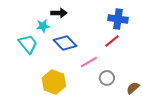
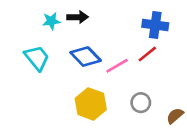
cyan star: (43, 26) -> (51, 21), moved
pink line: (89, 62) -> (117, 66), moved
yellow hexagon: (54, 82) -> (91, 104), moved

